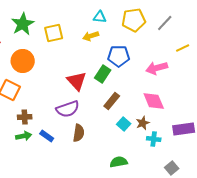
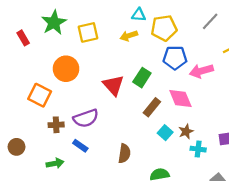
yellow pentagon: (134, 20) -> (164, 28), moved
blue pentagon: (119, 56) -> (175, 58), moved
orange circle: (23, 61) -> (66, 69), moved
pink diamond: (154, 101) -> (180, 98), moved
purple semicircle: (68, 109) -> (86, 118), moved
brown semicircle: (79, 133) -> (124, 153), moved
green arrow: (24, 136) -> (55, 163), moved

